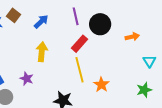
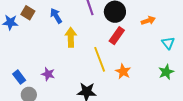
blue arrow: (41, 22) -> (56, 16), turned -70
red rectangle: (80, 44) -> (117, 36), moved
yellow arrow: (42, 52) -> (71, 37), moved

